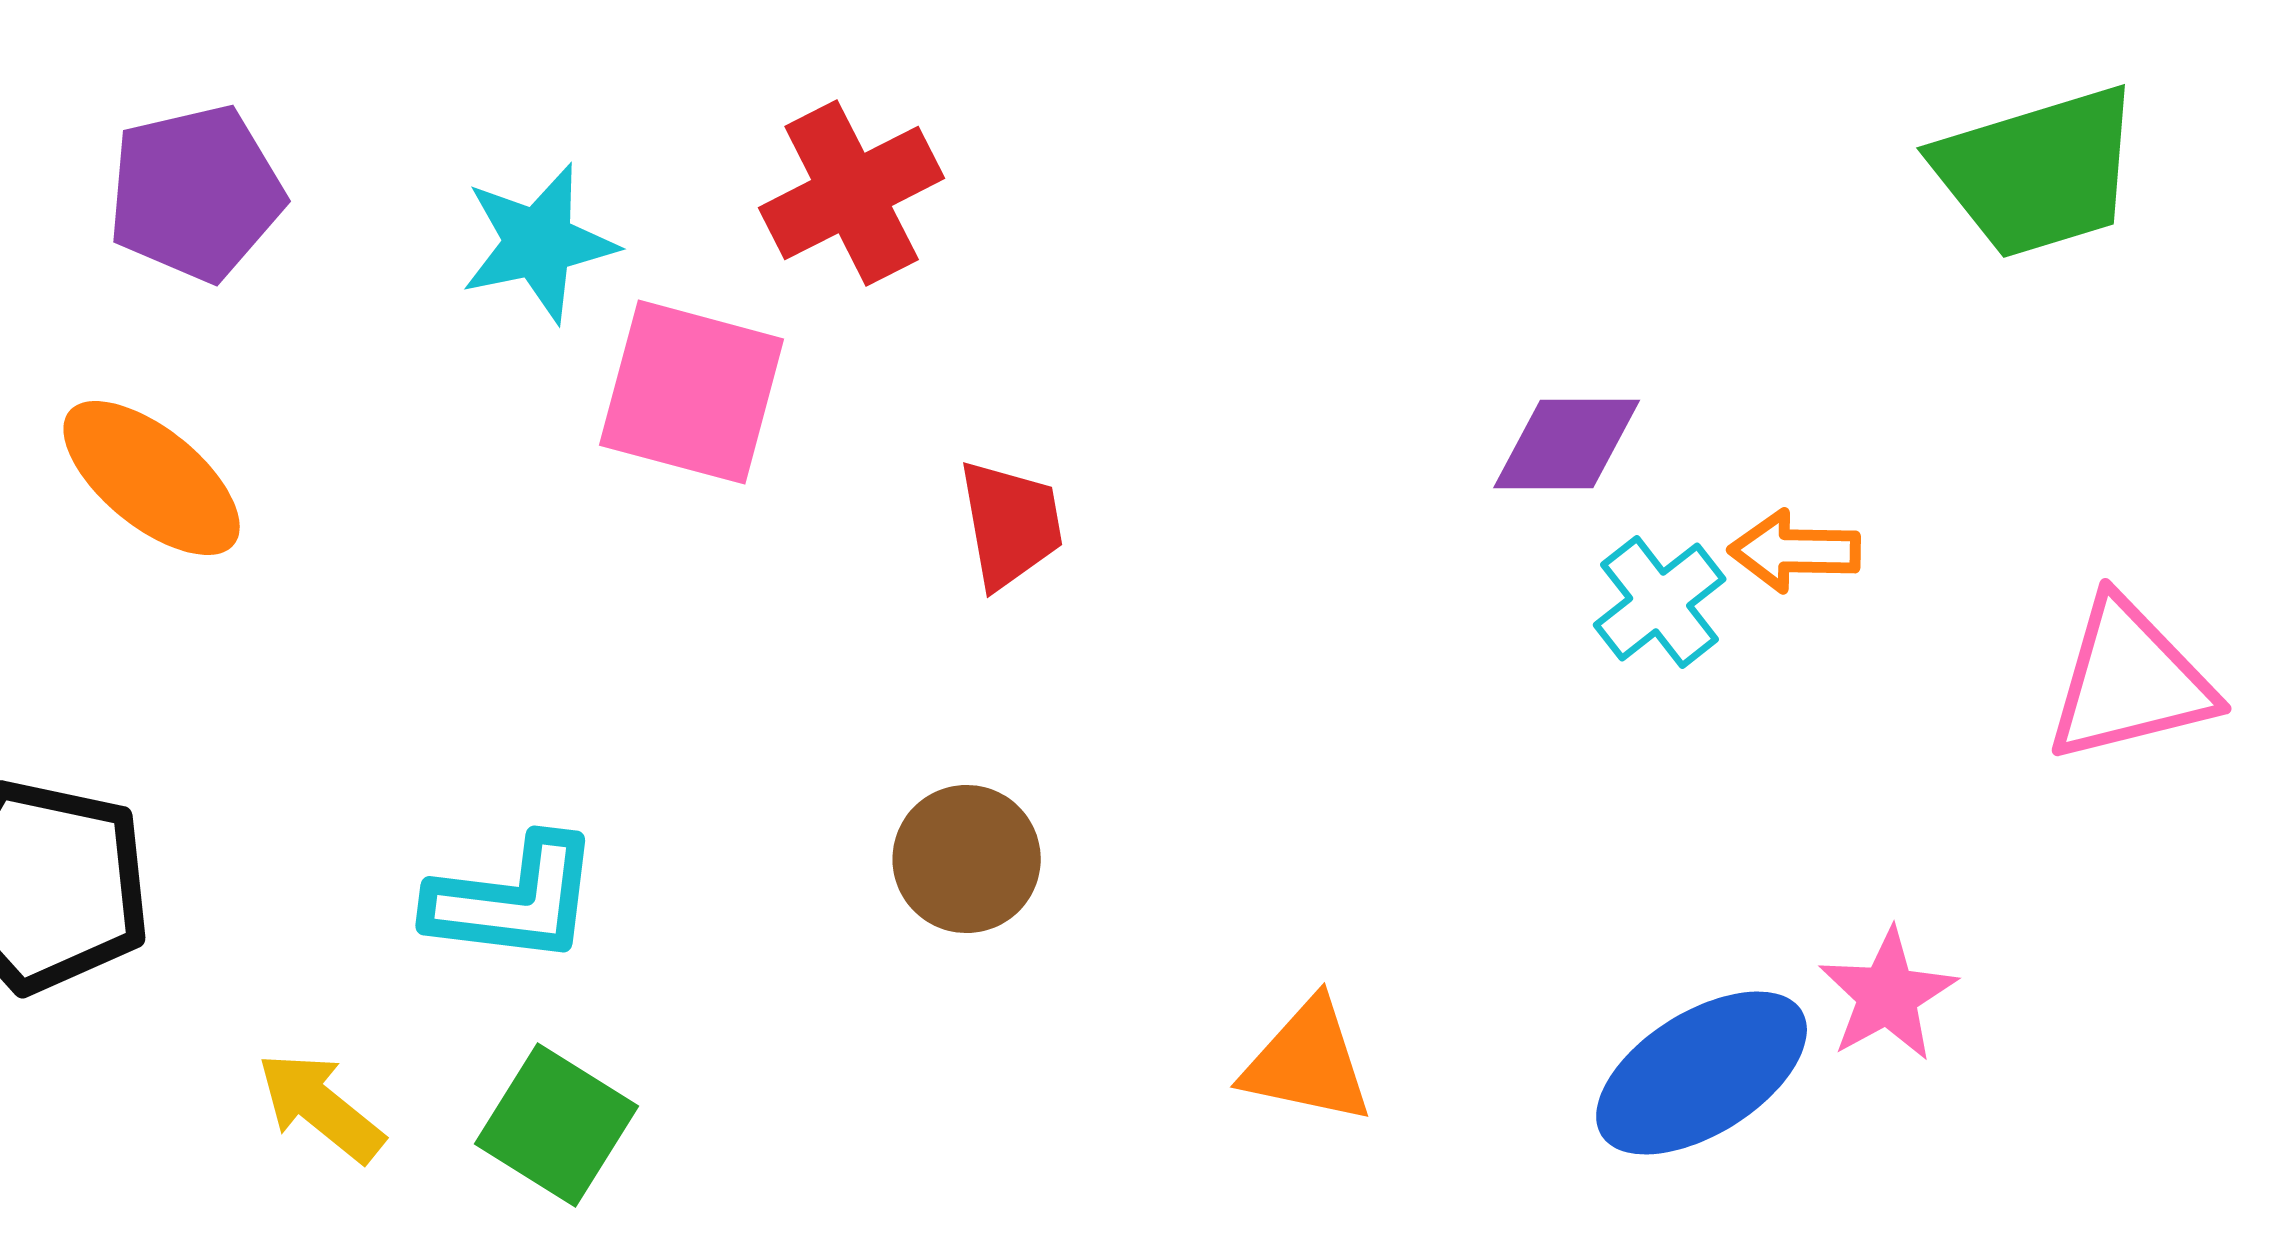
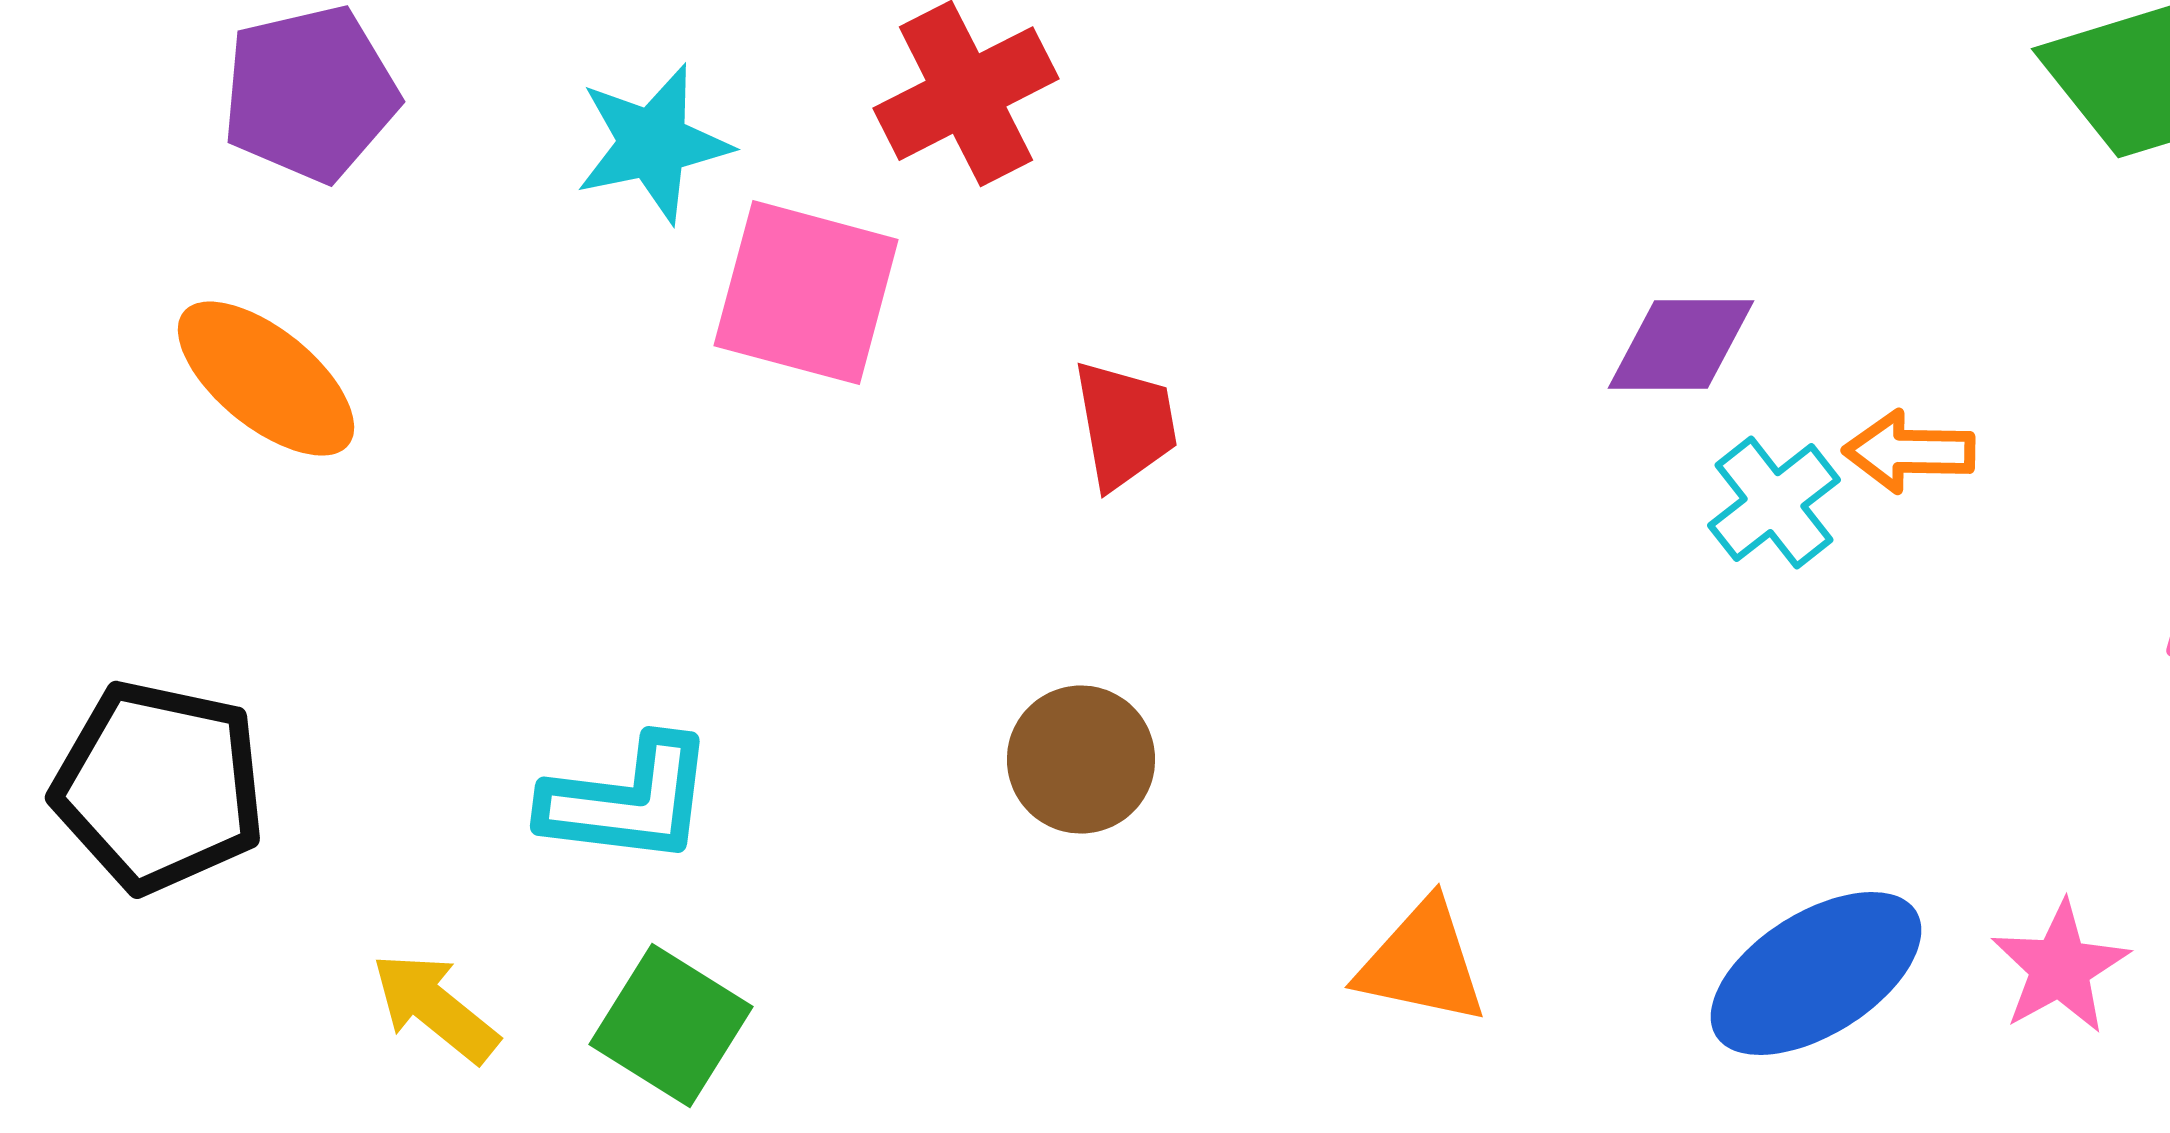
pink star: (1888, 995) -> (2060, 968), moved

